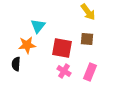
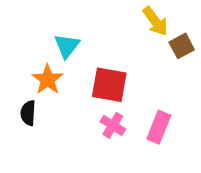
brown square: (87, 39) -> (182, 46), moved, turned -32
orange star: (27, 45) -> (48, 79), turned -30

